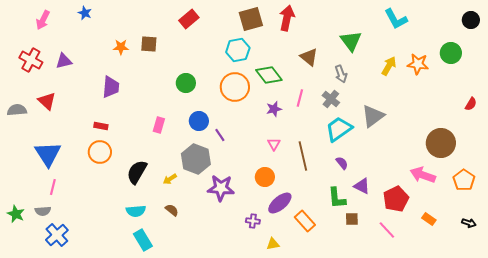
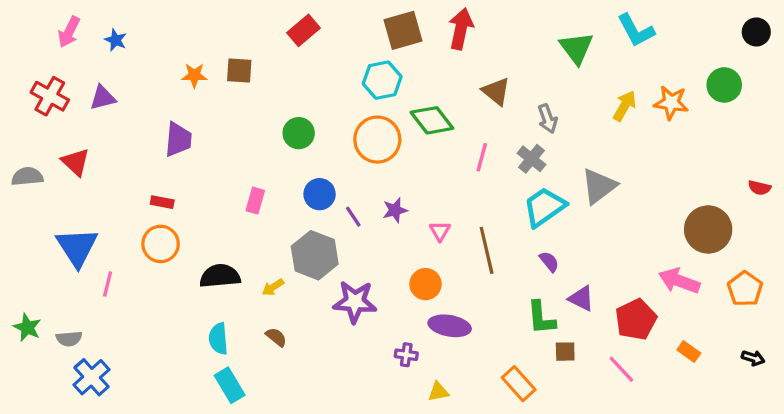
blue star: (85, 13) -> (116, 40), moved
green triangle: (351, 41) -> (576, 48), moved
red semicircle: (471, 104) -> (759, 188), moved, turned 72
purple star: (274, 109) -> (395, 210), moved
black semicircle: (137, 172) -> (220, 276), turned 55
pink line: (53, 187) -> (108, 284), moved
purple ellipse: (280, 203) -> (450, 326), turned 50
cyan semicircle: (136, 211) -> (218, 339), turned 90
green star: (16, 214) -> (27, 327), moved
orange rectangle: (305, 221) -> (519, 384), moved

